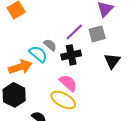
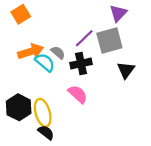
gray square: (97, 34) -> (109, 41), size x1.4
orange arrow: (20, 67) -> (31, 51), moved
yellow ellipse: (63, 100) -> (43, 113), moved, turned 45

